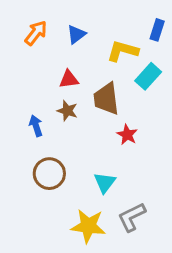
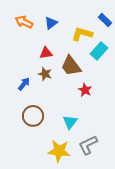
blue rectangle: (157, 30) -> (105, 20), turned -64
orange arrow: (36, 33) -> (24, 22), turned -102
brown trapezoid: (106, 99) -> (71, 66), turned -30
blue arrow: (36, 126) -> (24, 84), turned 56

